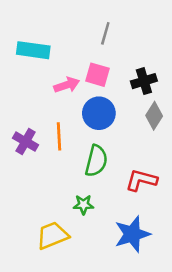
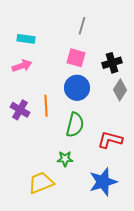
cyan rectangle: (33, 50) -> (26, 39), size x0.7
pink arrow: (67, 85) -> (22, 66), moved

